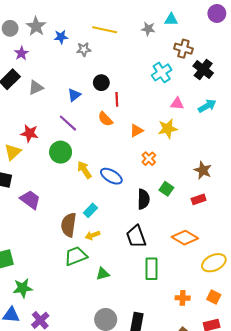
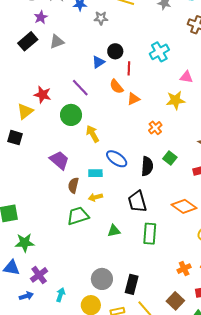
cyan cross: (162, 72) -> (159, 52), moved
gray triangle: (36, 88) -> (57, 42), moved
blue triangle: (74, 95) -> (98, 62), moved
orange triangle: (136, 131) -> (133, 99), moved
blue ellipse: (111, 176) -> (117, 159), moved
purple trapezoid: (30, 200) -> (59, 160), moved
cyan rectangle: (90, 210) -> (95, 173), turned 40
brown semicircle: (69, 225) -> (73, 185), size x0.7
green triangle: (103, 274) -> (114, 231), moved
orange cross: (183, 298) -> (184, 269), moved, turned -32

